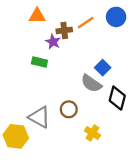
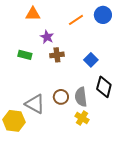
brown cross: (64, 30) -> (57, 55), moved
green rectangle: (39, 62) -> (25, 55), moved
gray semicircle: (91, 83) -> (81, 97), moved, turned 48

